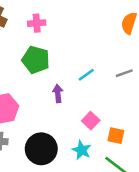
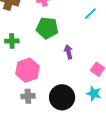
cyan line: (86, 75) -> (90, 14), moved

